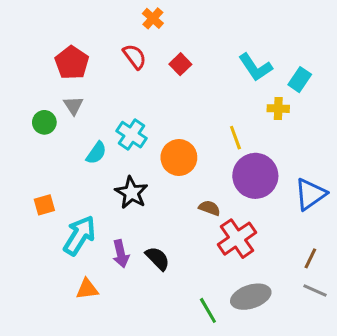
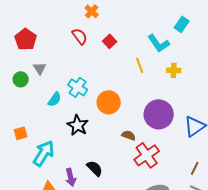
red pentagon: (72, 63) -> (26, 39), moved
cyan rectangle: (300, 80) -> (182, 24), moved
yellow line: (235, 138) -> (140, 65), moved
purple arrow: (121, 254) -> (71, 177), moved

